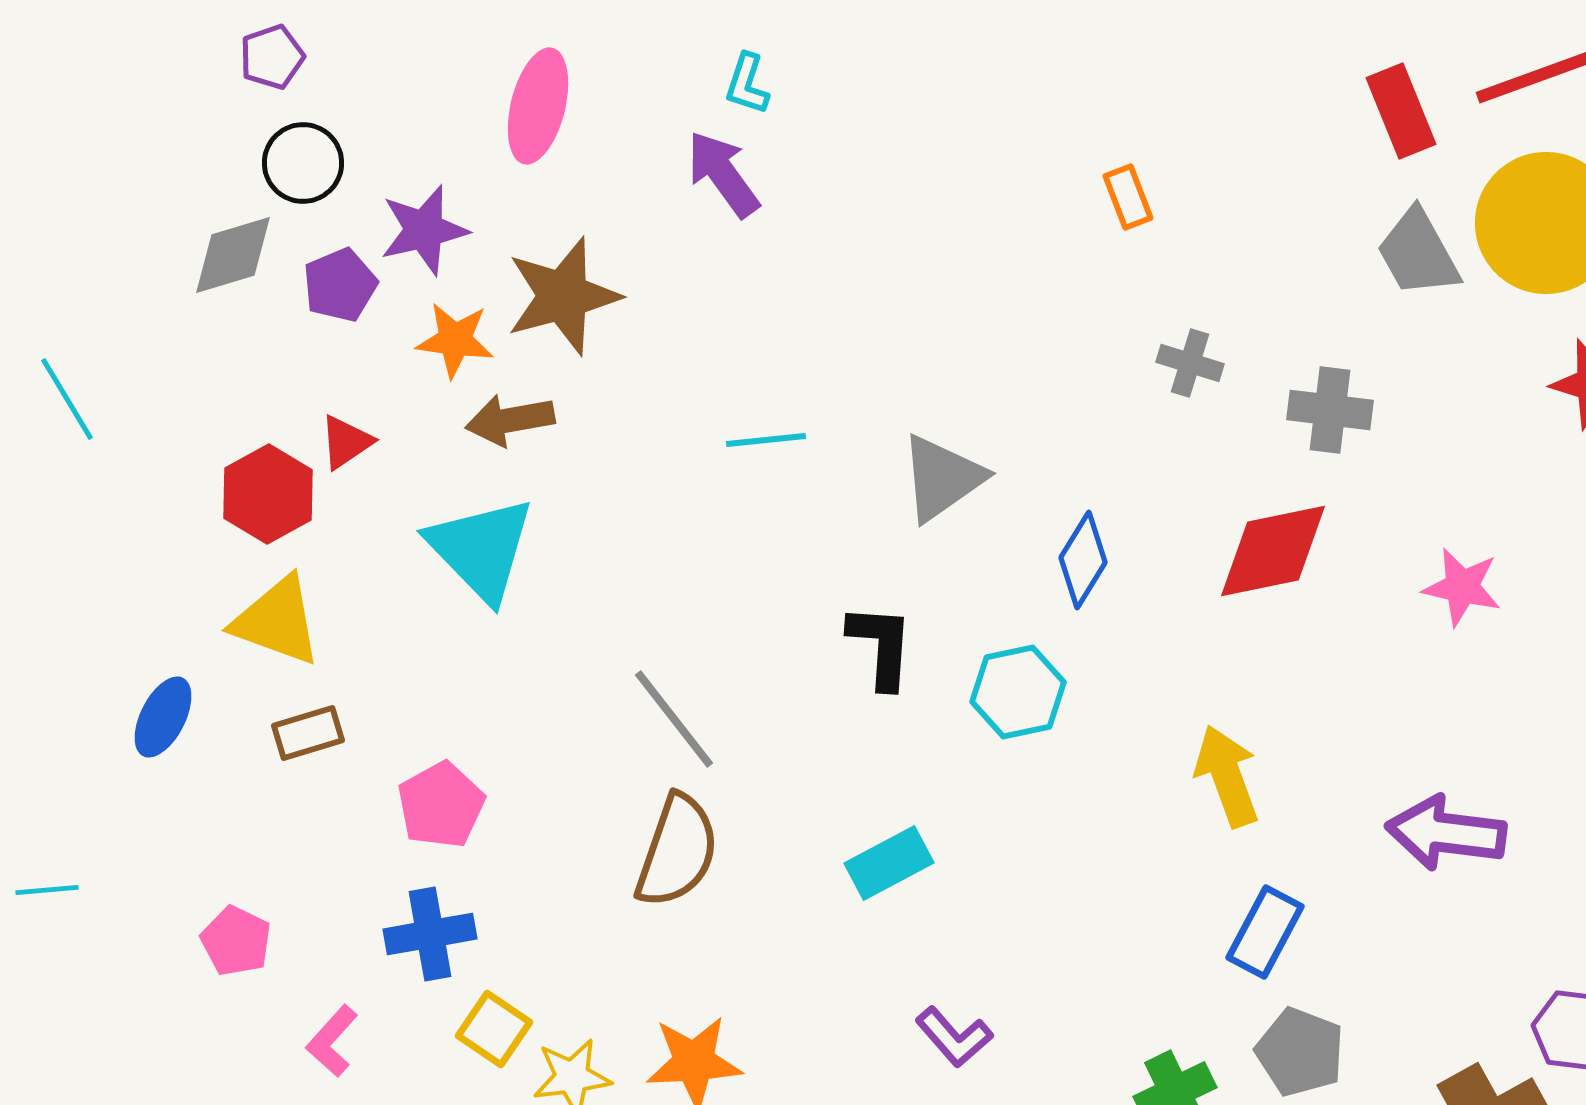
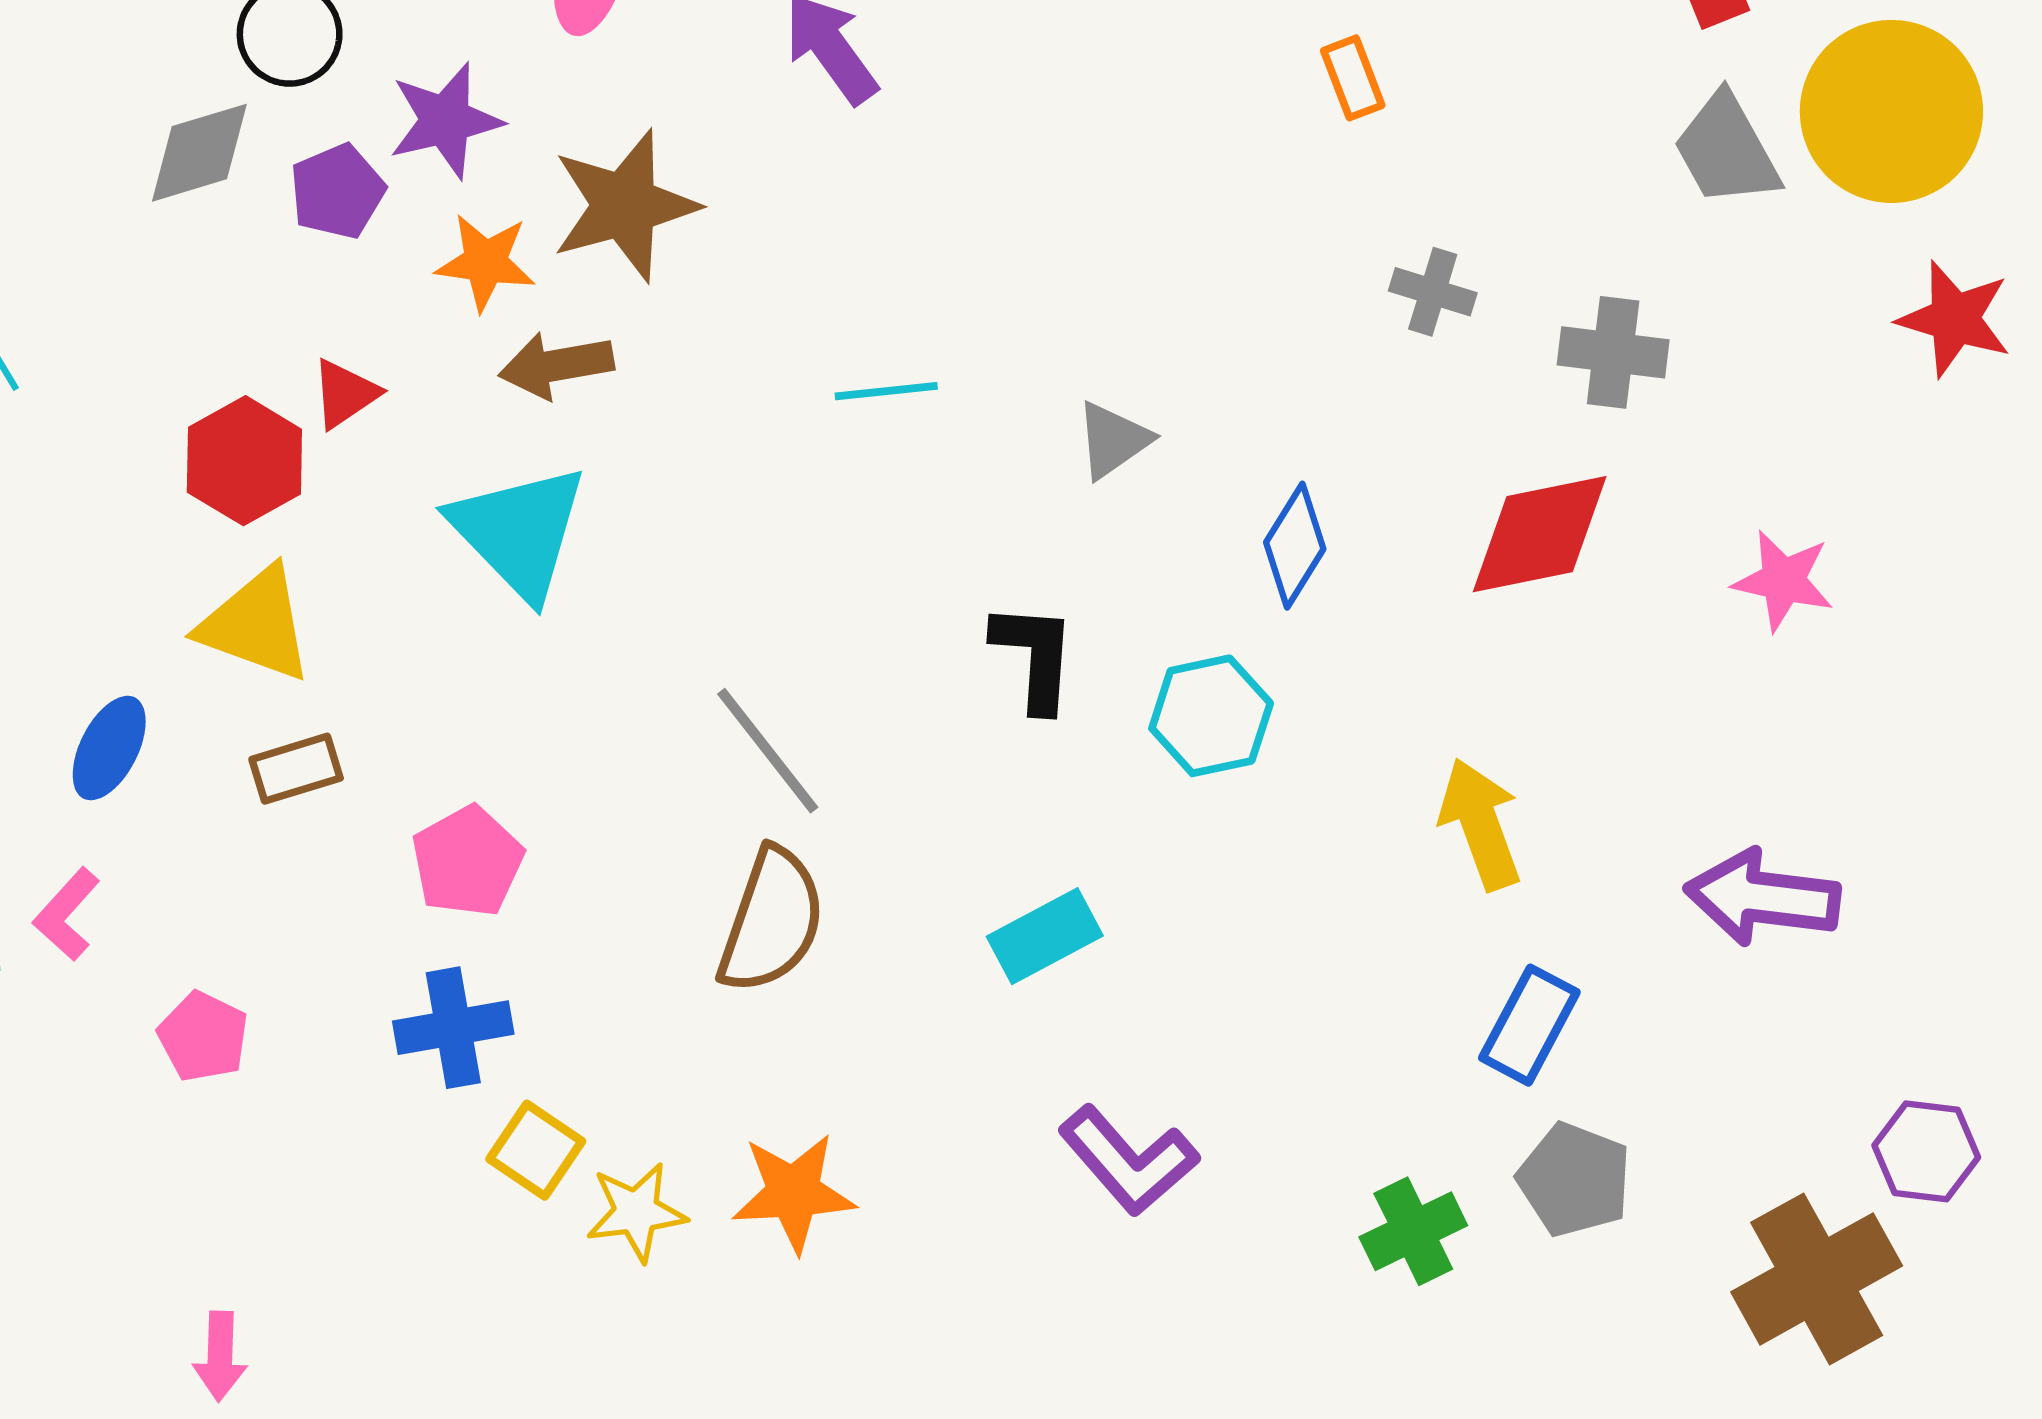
gray triangle: (942, 478) -> (1113, 440), size x0.7
purple L-shape: (954, 1037) -> (1129, 1160), size x1.4
pink L-shape: (332, 1041) -> (67, 914), moved

